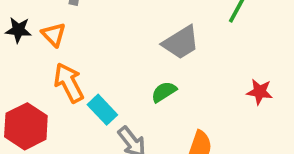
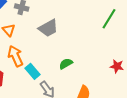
gray trapezoid: (181, 42) -> (48, 28), moved

